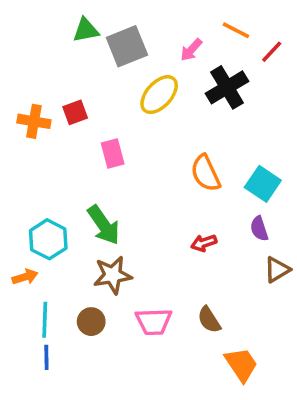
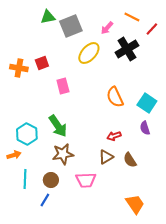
brown triangle: (277, 270) -> (106, 157), moved
brown semicircle: (209, 320) -> (130, 160), moved
blue line: (46, 357) -> (45, 200), moved, turned 32

